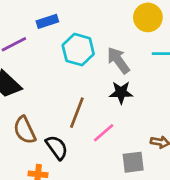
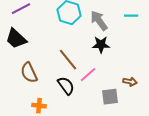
brown line: (77, 113) -> (68, 60), turned -60
black semicircle: (57, 147) -> (66, 86), moved

